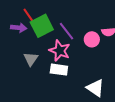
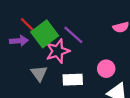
pink circle: (92, 39) -> (106, 69), moved
pink star: (60, 51) -> (58, 51), moved, turned -30

